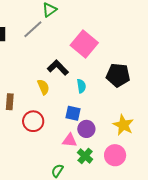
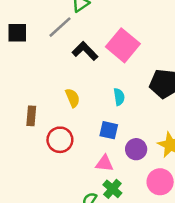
black L-shape: (58, 68) -> (85, 51), moved
purple circle: (86, 129) -> (136, 149), moved
green cross: (85, 156) -> (112, 189), moved

